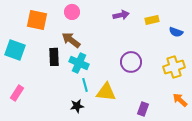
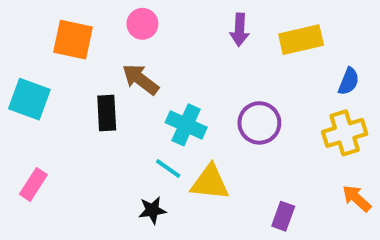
purple arrow: (121, 15) -> (240, 30), turned 105
yellow rectangle: (152, 20) -> (301, 40), size x1.5
blue semicircle: (176, 32) -> (349, 81), moved, turned -88
cyan cross: (79, 63) -> (186, 125), moved
cyan line: (85, 85) -> (168, 169), turned -40

